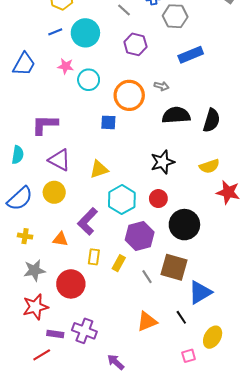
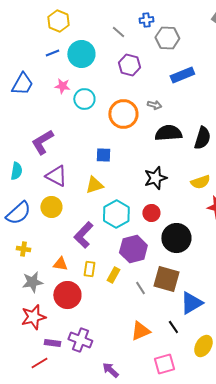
blue square: (108, 122) -> (103, 155), moved
purple L-shape: (45, 125) -> (42, 142), turned -32
orange triangle: (60, 239) -> (60, 264), moved
pink square: (189, 356) -> (164, 364), moved, size x1.5

